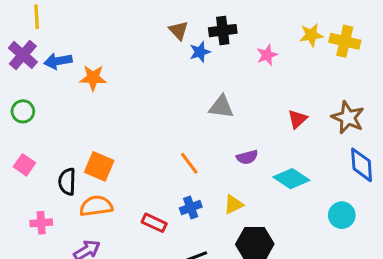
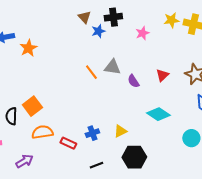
orange star: (93, 78) -> (28, 48), turned -30
purple semicircle: (247, 157) -> (133, 81), moved, turned 72
orange line: (189, 163) -> (91, 72), moved
orange square: (99, 166) -> (32, 106), turned 30
orange semicircle: (96, 206) -> (42, 132), moved

